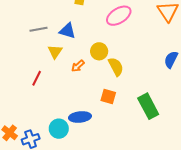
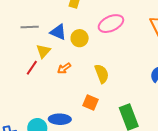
yellow circle: (99, 51) -> (80, 38), moved
red line: (37, 78) -> (32, 68), moved

